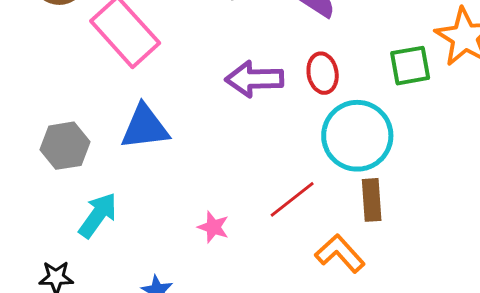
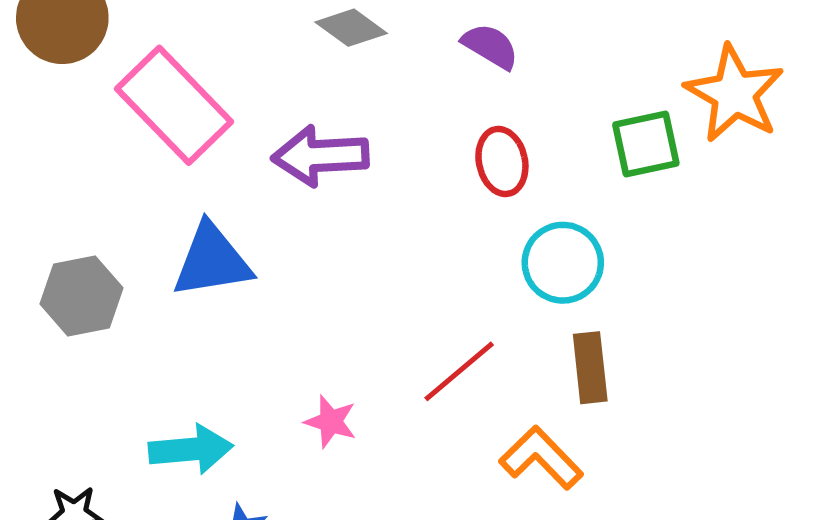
purple arrow: (254, 79) -> (320, 156), moved
cyan circle: (357, 136) -> (563, 263), size x0.7
cyan arrow: (98, 215) -> (191, 449), moved, turned 51

